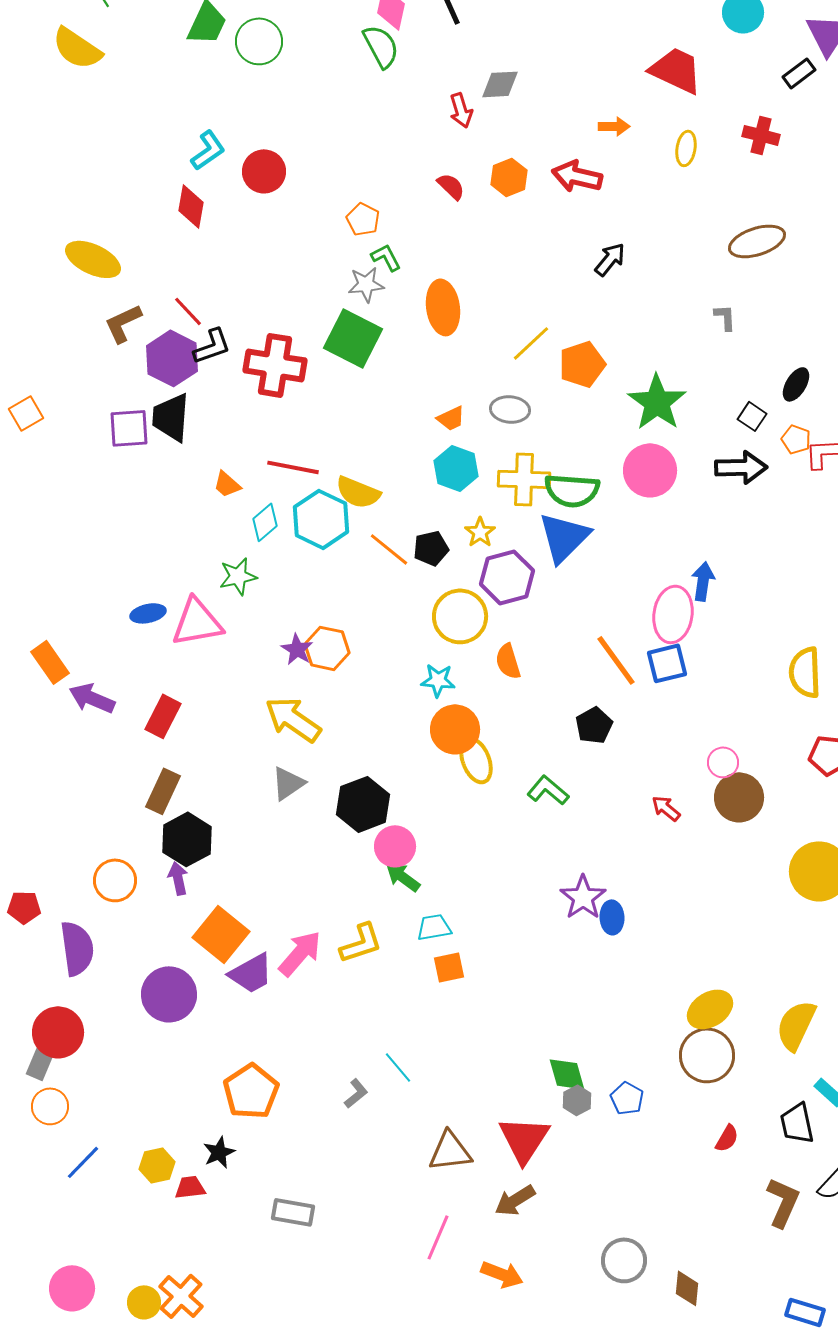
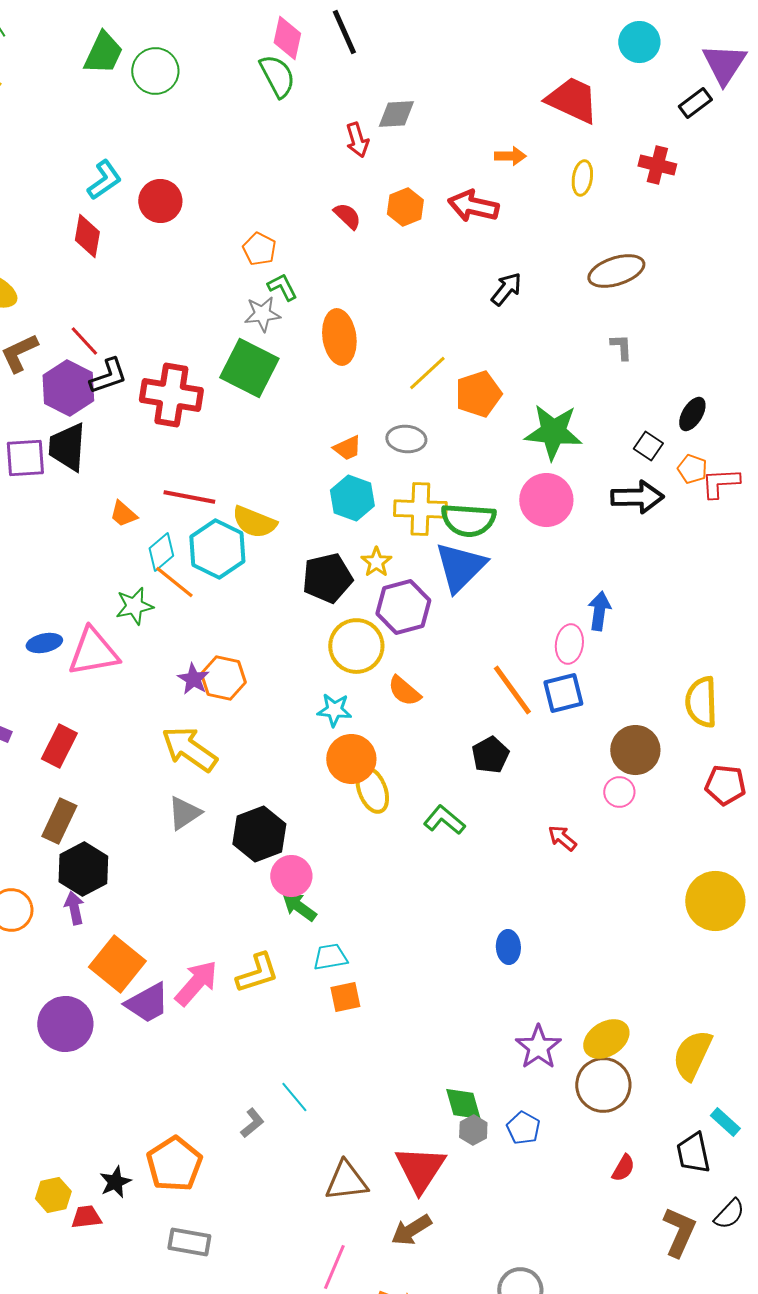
brown ellipse: (757, 241) -> (616, 271), moved
green star: (657, 402) -> (553, 432), turned -30
black pentagon: (431, 548) -> (327, 578), size x1.4
orange line: (389, 549) -> (174, 582), moved
pink ellipse: (673, 614) -> (569, 644), size x0.7
orange semicircle: (508, 661) -> (404, 691), turned -33
brown circle: (739, 797) -> (635, 750), moved
purple star: (583, 897) -> (538, 1047), moved
orange pentagon: (251, 1091) -> (174, 1164), moved

